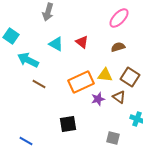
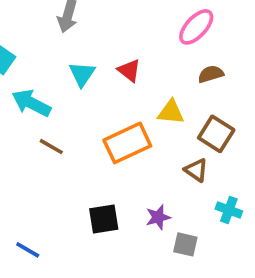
cyan triangle: (56, 44) -> (82, 74), turned 35
brown semicircle: (118, 47) -> (211, 74), moved
yellow triangle: (105, 75) -> (171, 112), moved
purple star: (98, 99) -> (158, 217), moved

